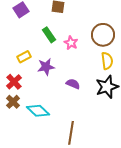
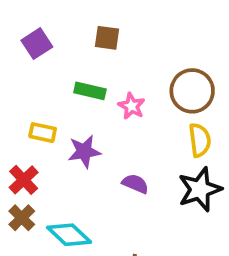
green rectangle: (49, 35) -> (90, 91), turned -42
yellow rectangle: (24, 57) -> (43, 133), turned 40

